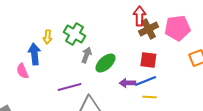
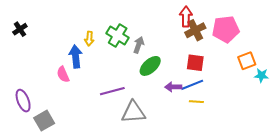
gray arrow: (86, 55) -> (139, 45), moved

